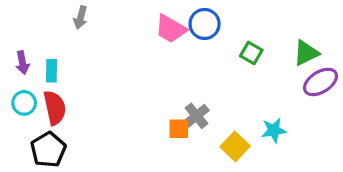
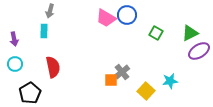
cyan rectangle: (51, 71) -> (44, 31), moved
red semicircle: (55, 108) -> (53, 67), moved

